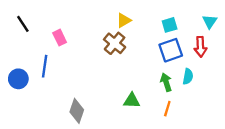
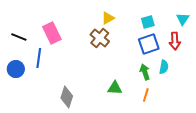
black line: (23, 24) -> (19, 37), moved, turned -35
pink rectangle: (60, 38) -> (52, 33), size x1.5

